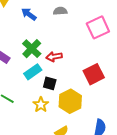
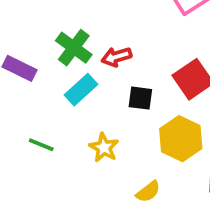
black square: (50, 83) -> (140, 98), moved
yellow hexagon: (70, 101) -> (181, 139), moved

